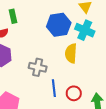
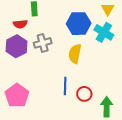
yellow semicircle: (71, 53) -> (75, 54), moved
gray cross: (38, 67) -> (43, 43), moved, turned -36

